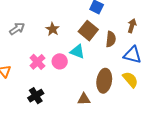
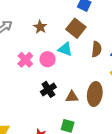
brown semicircle: (111, 39) -> (97, 49), moved
brown ellipse: (104, 81) -> (95, 94), moved
black cross: (36, 96) -> (48, 89), moved

